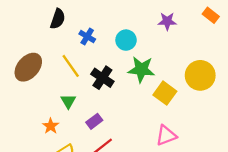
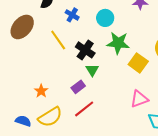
brown ellipse: (28, 67) -> (22, 27), moved
green triangle: (68, 101) -> (92, 70), moved

